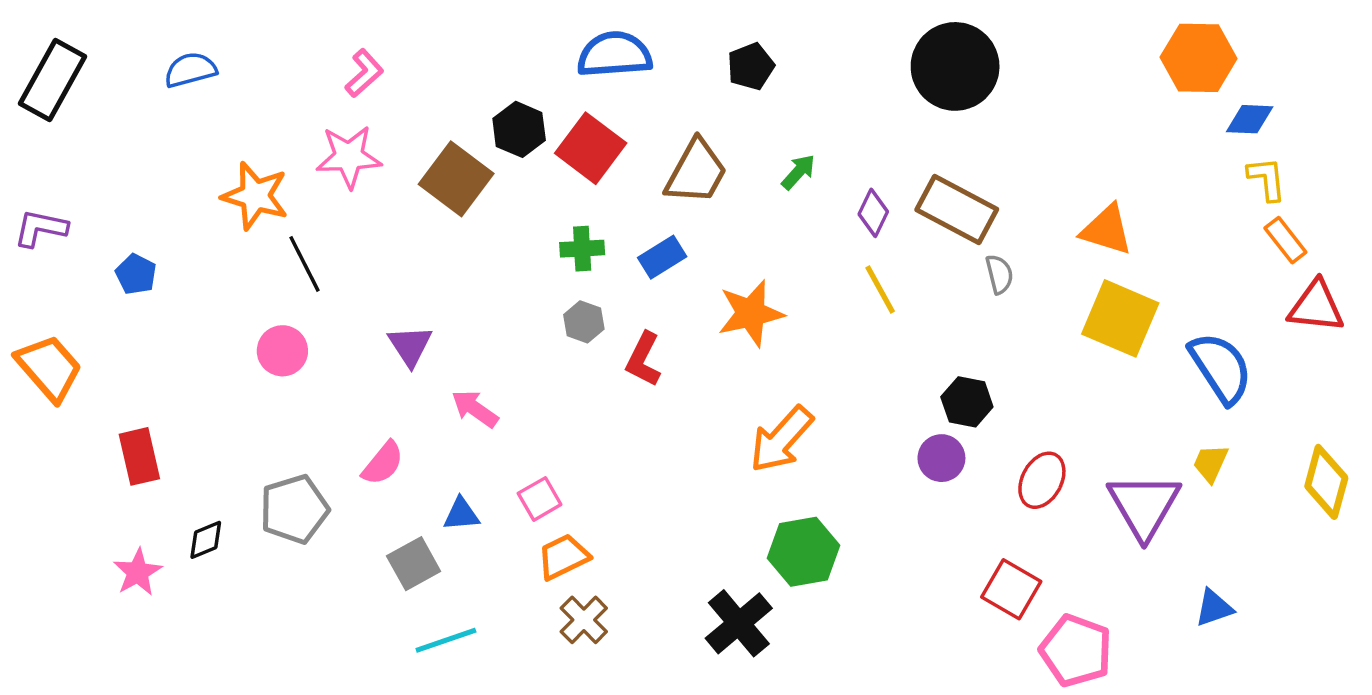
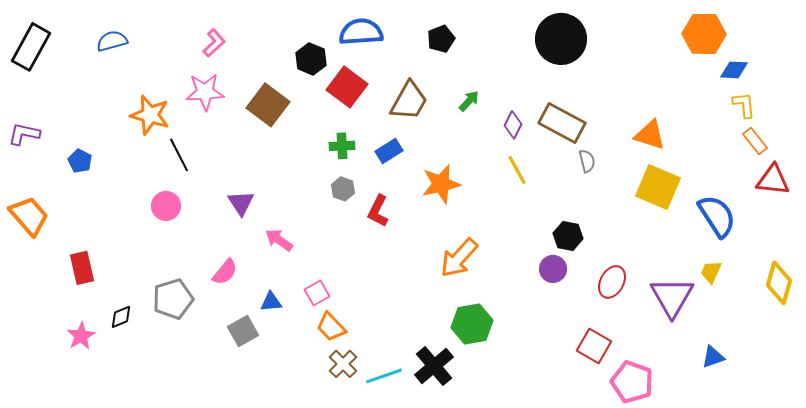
black hexagon: (519, 129) -> (311, 59), moved
orange trapezoid: (563, 557) -> (331, 327), turned -108
cyan line: (446, 640) -> (384, 376), moved

